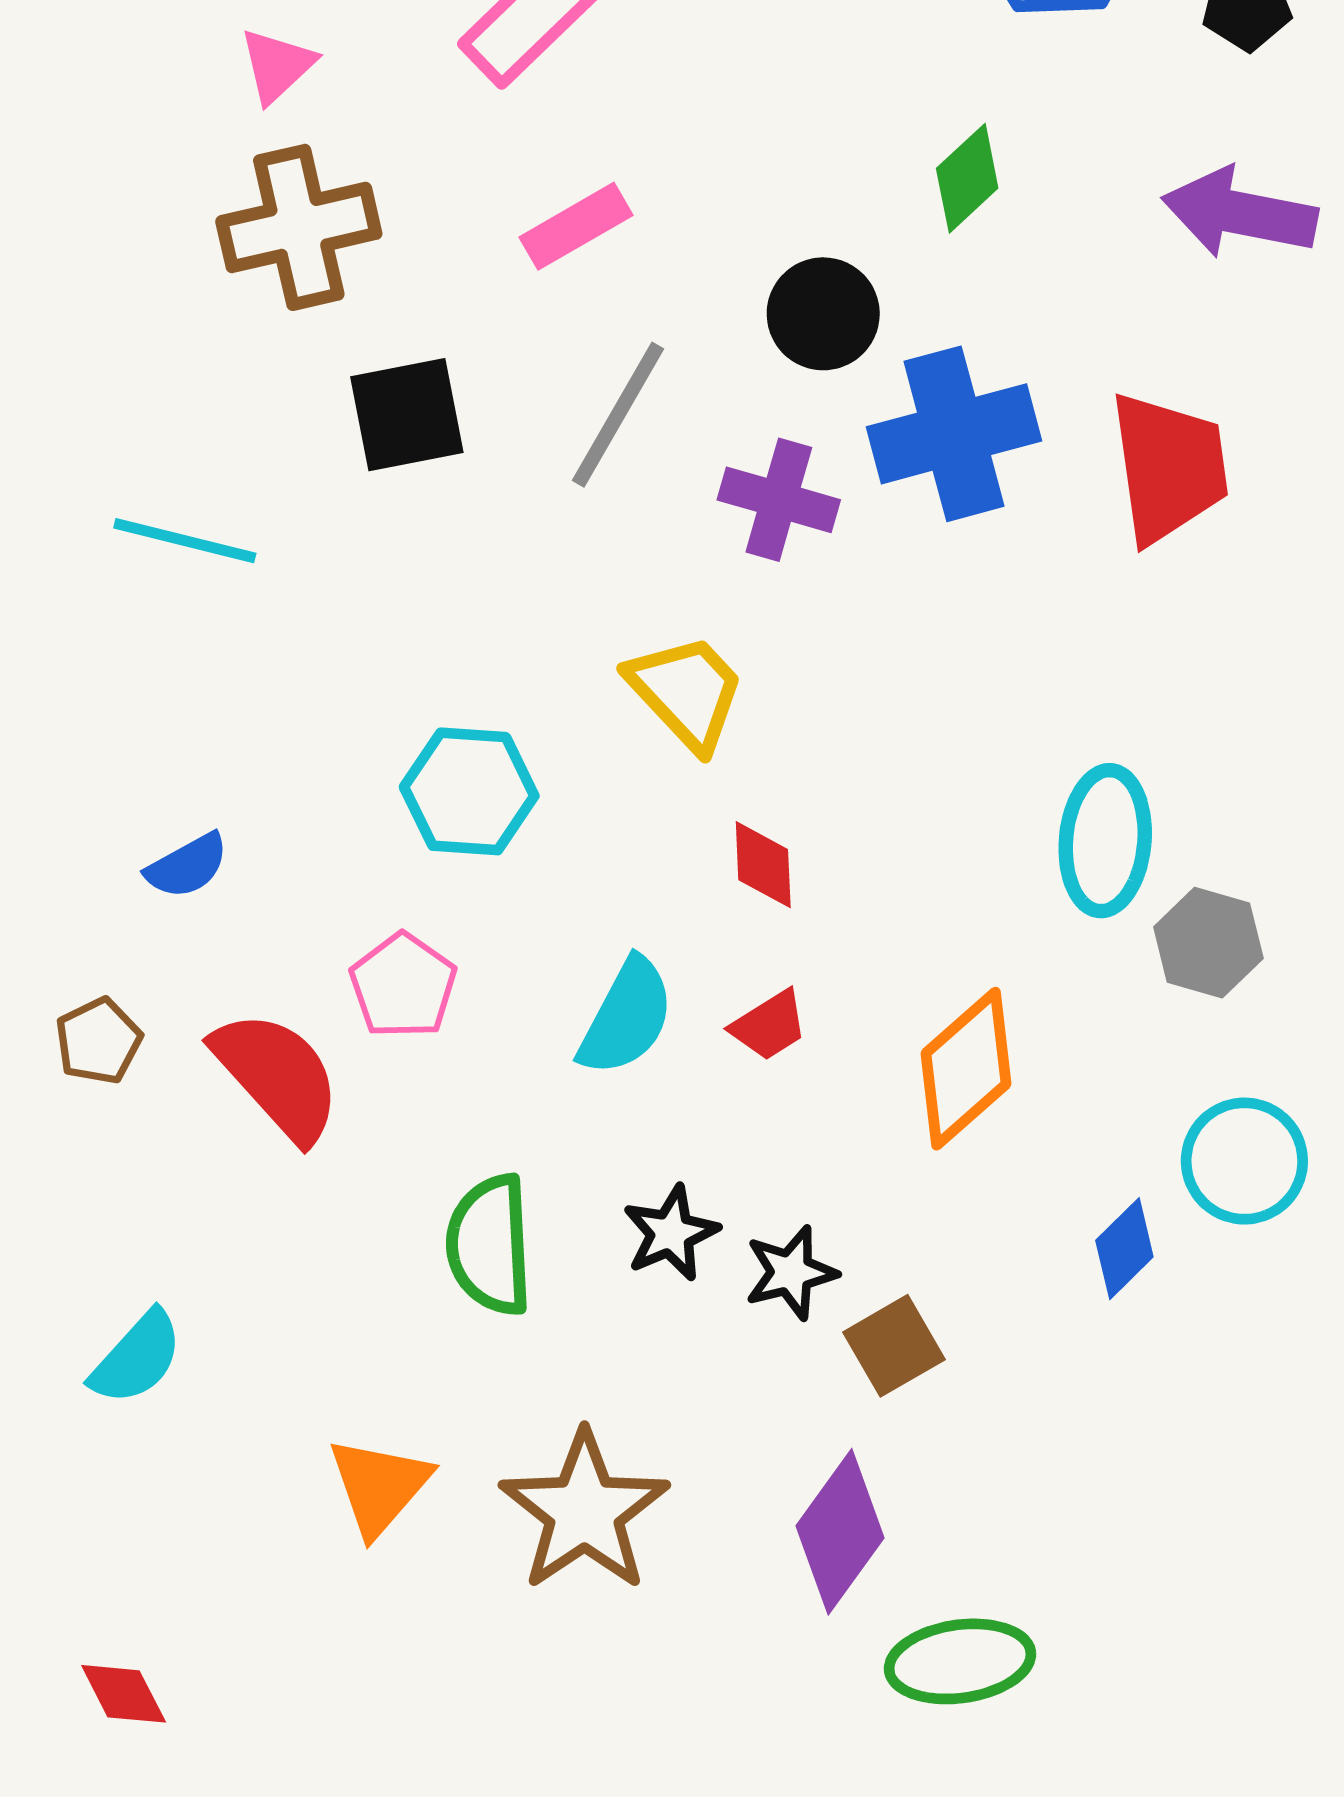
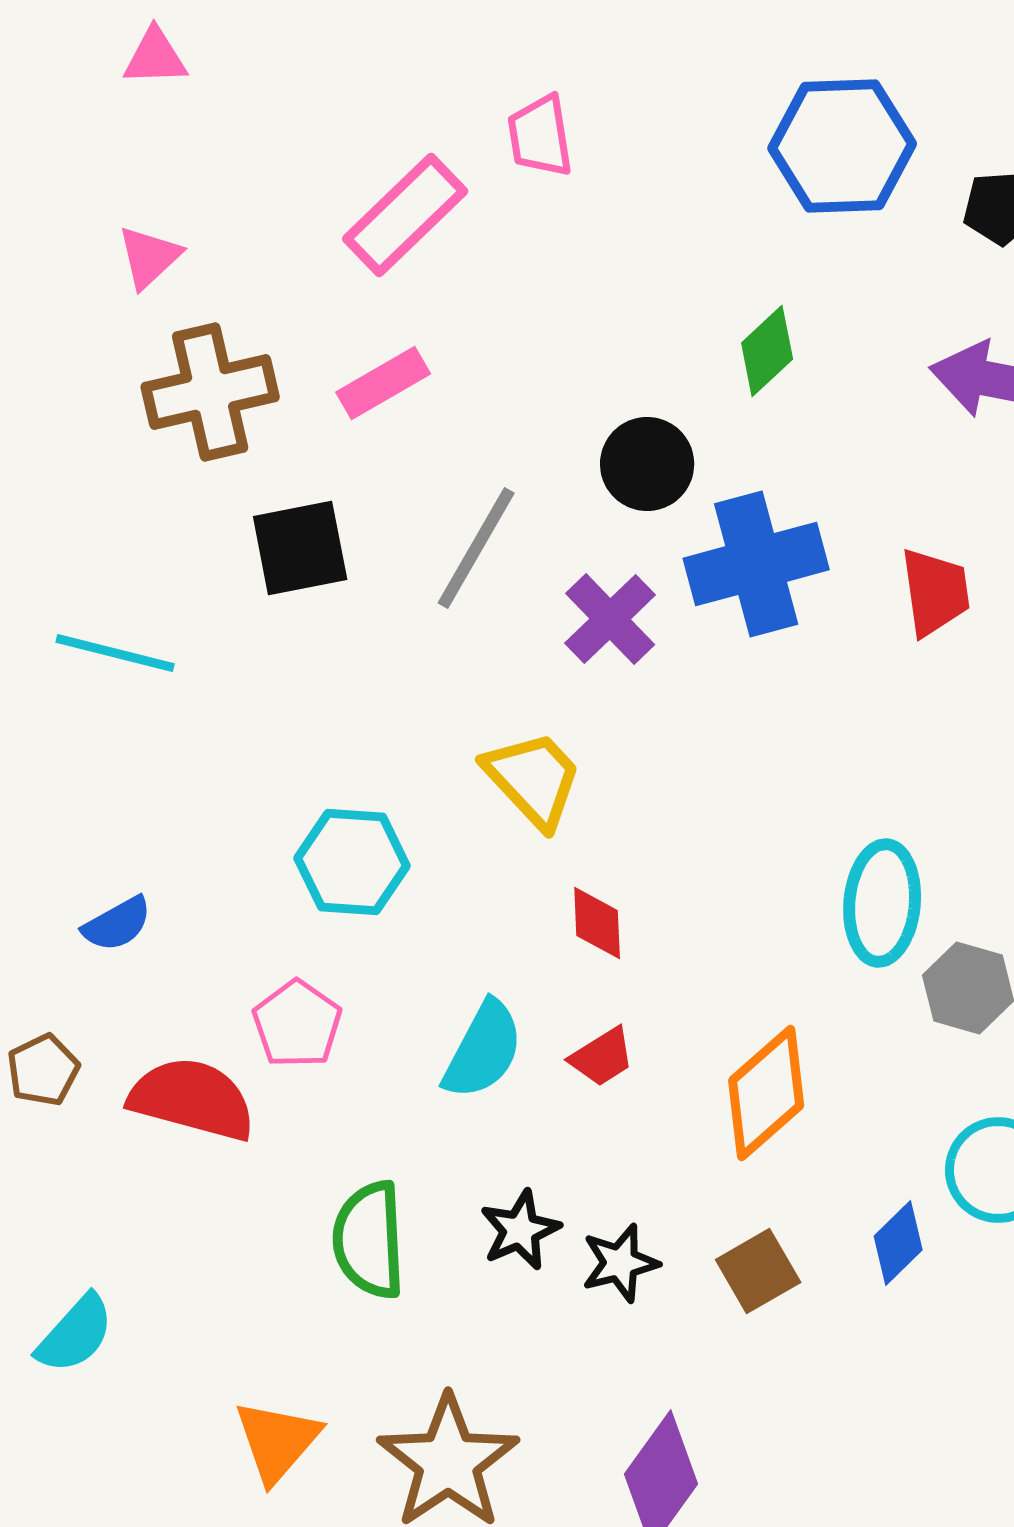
pink triangle: (277, 65) -> (149, 257), moved
pink rectangle: (576, 226) -> (383, 383), moved
red trapezoid: (1169, 467) -> (935, 592), size x0.7
purple cross: (779, 500) -> (610, 619), turned 30
red semicircle: (277, 1076) -> (192, 1099), turned -33
brown square: (894, 1346) -> (758, 1271), moved

